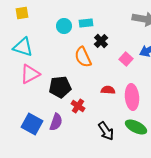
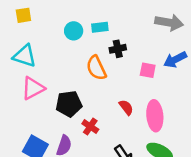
black cross: (101, 41) -> (118, 49), turned 32
pink square: (126, 59) -> (148, 70), turned -32
red semicircle: (108, 90) -> (126, 107), turned 48

